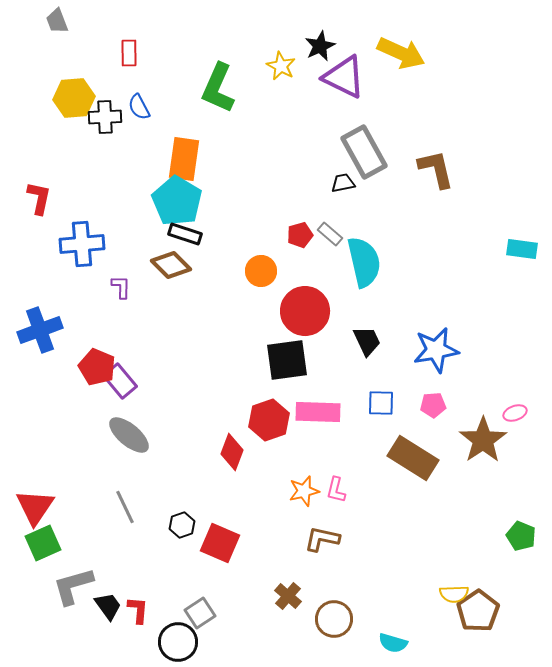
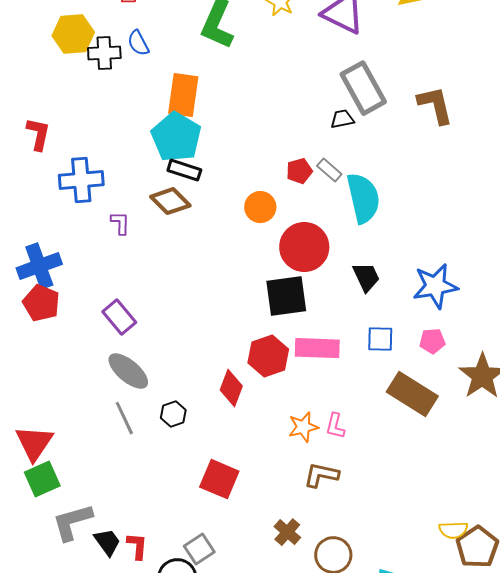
red pentagon: (97, 367) -> (41, 303), moved
gray line: (125, 507) -> (124, 418), moved
black hexagon: (182, 525) -> (173, 414), moved

